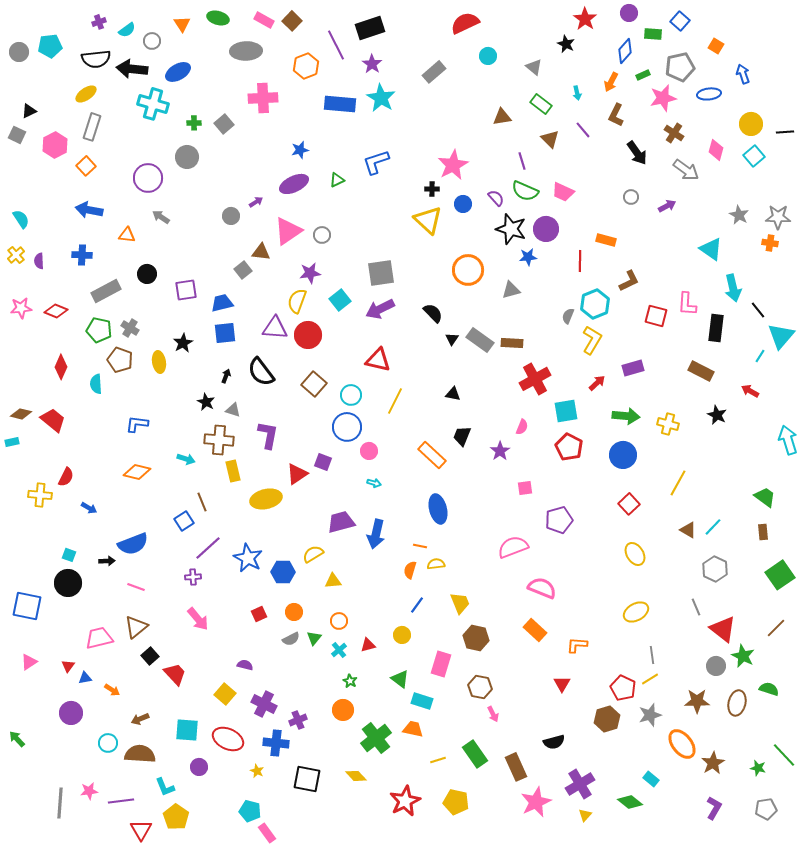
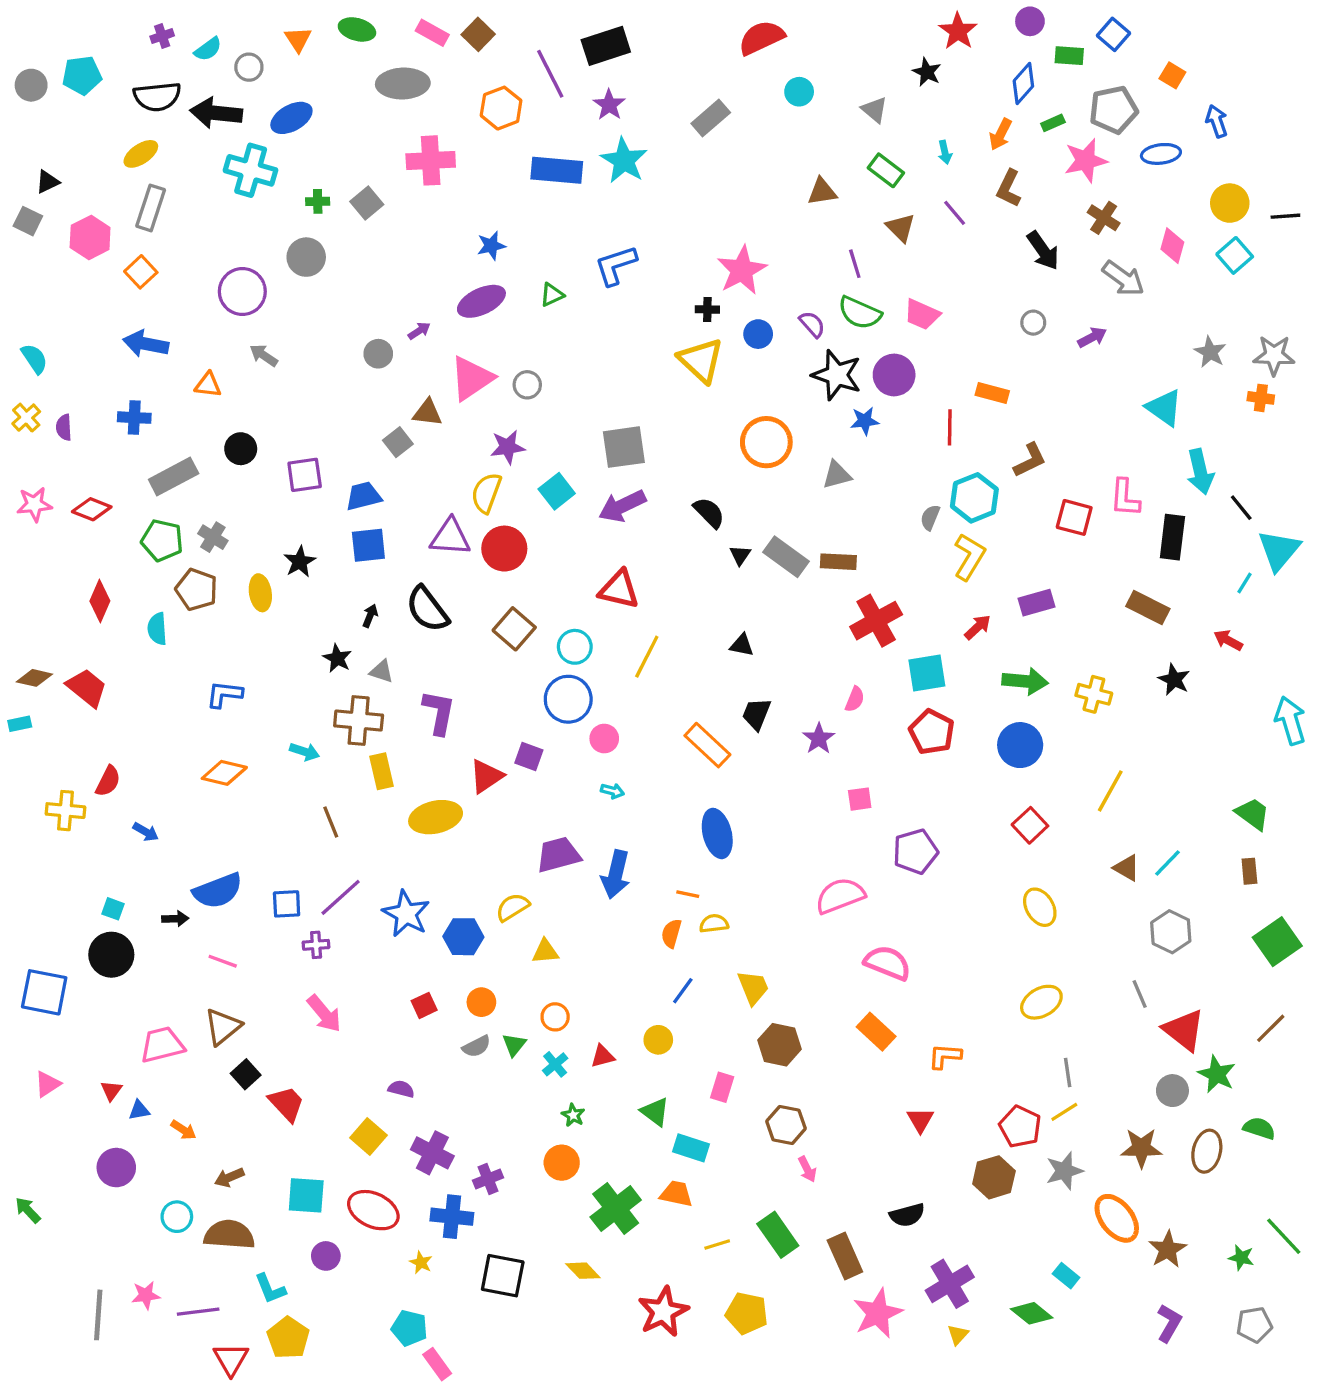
blue square: (184, 521) -> (287, 904), moved, turned 30
pink rectangle: (441, 664) -> (722, 1087), size x0.7

